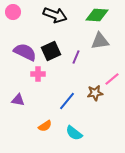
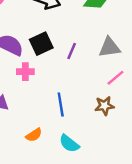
gray triangle: (100, 41) -> (109, 47), moved
brown star: (95, 93) -> (105, 106), moved
blue line: (67, 101) -> (61, 105), turned -48

